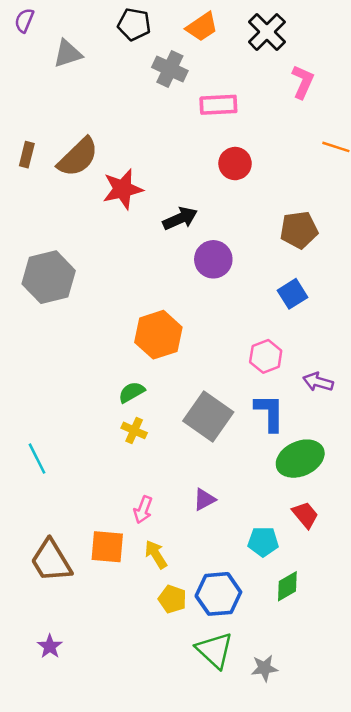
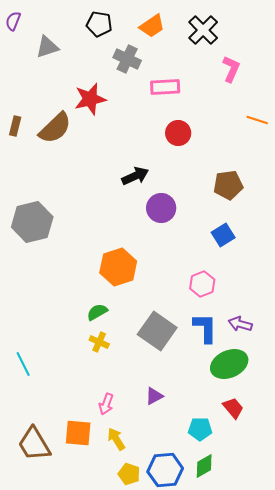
red star: (123, 189) -> (90, 99), moved
purple arrow: (318, 382) -> (240, 324), moved
green diamond: (287, 586) -> (204, 466), moved

